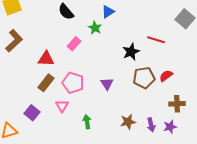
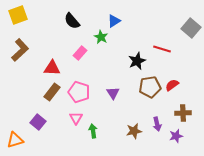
pink triangle: (62, 106) -> (76, 118), moved
purple arrow: (151, 125) -> (157, 124), moved

